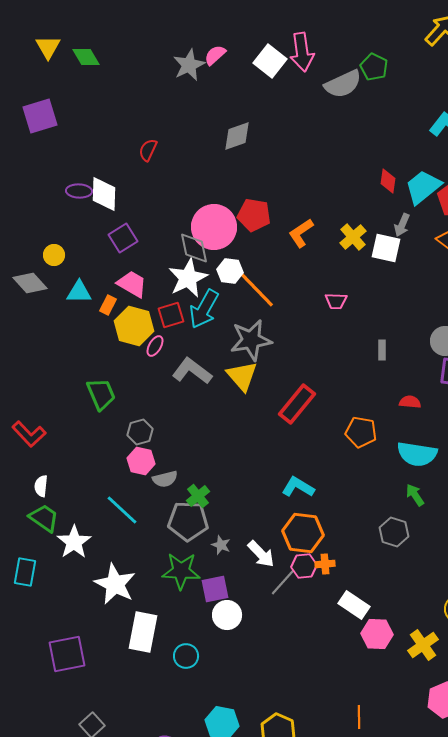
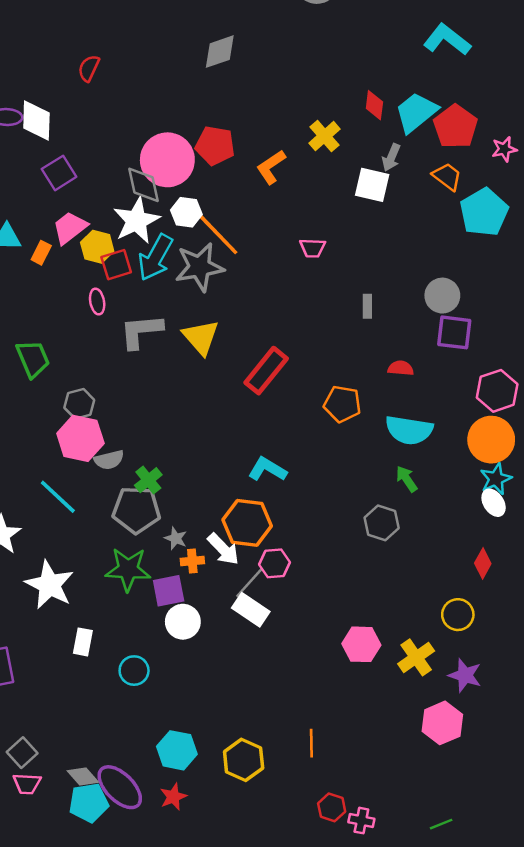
gray diamond: (237, 136) -> (220, 52), moved
yellow cross: (353, 237) -> (324, 136), moved
pink trapezoid: (132, 284) -> (70, 228), turned -68
yellow hexagon: (134, 326) -> (97, 247), moved, size x0.7
gray star: (251, 340) -> (200, 267), moved
pink ellipse: (155, 346) -> (97, 302), turned -40
gray L-shape: (192, 371) -> (141, 331), turned -42
pink hexagon: (141, 461) -> (80, 438), size x1.4
orange hexagon: (303, 533) -> (247, 523), moved
orange cross: (325, 564) -> (192, 561), moved
white rectangle: (354, 605) -> (251, 610), moved
white rectangle: (143, 632) -> (83, 642), size x0.6
orange line: (359, 717) -> (311, 743), moved

